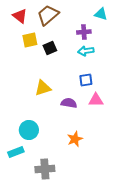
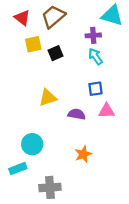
cyan triangle: (101, 14) -> (112, 15), size x1.5
cyan arrow: (86, 51) -> (95, 56), turned 63

